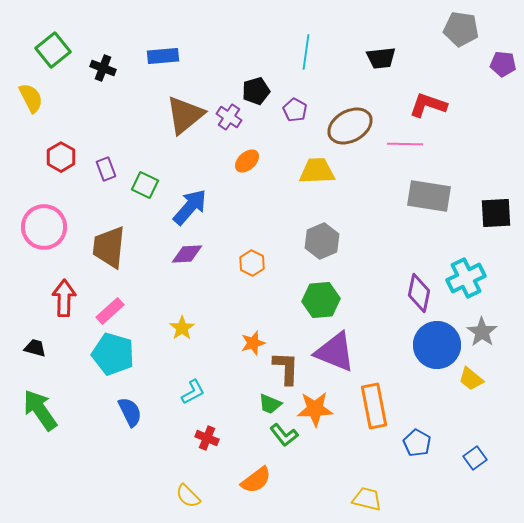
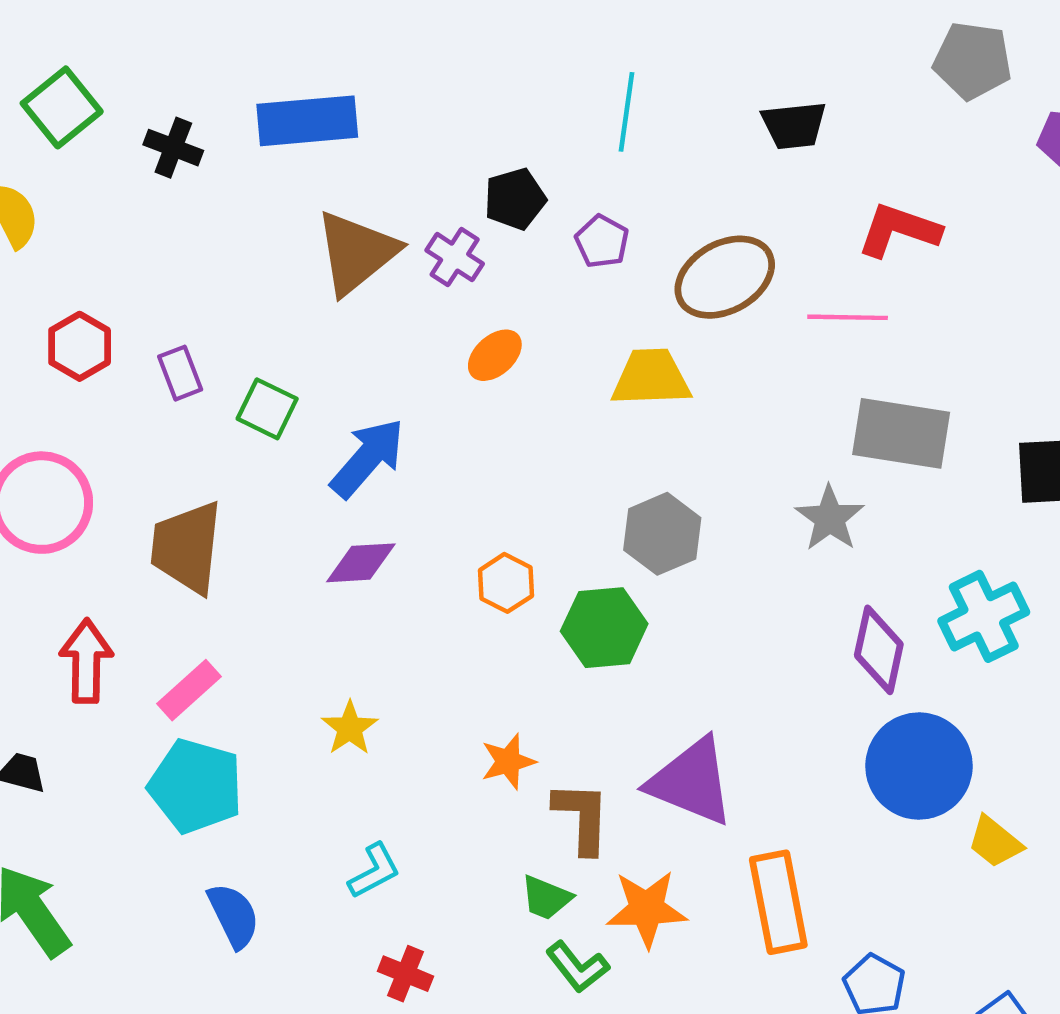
blue rectangle: (163, 56) -> (307, 121), size x1.4
green hexagon: (321, 300) -> (604, 628), moved
gray star: (482, 332) -> (830, 518), moved

